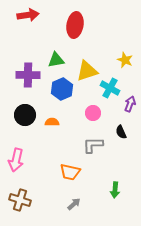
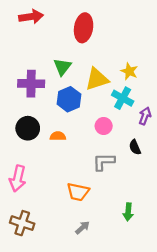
green triangle: (56, 60) -> (62, 67), turned -42
yellow star: (125, 60) -> (129, 71), moved

